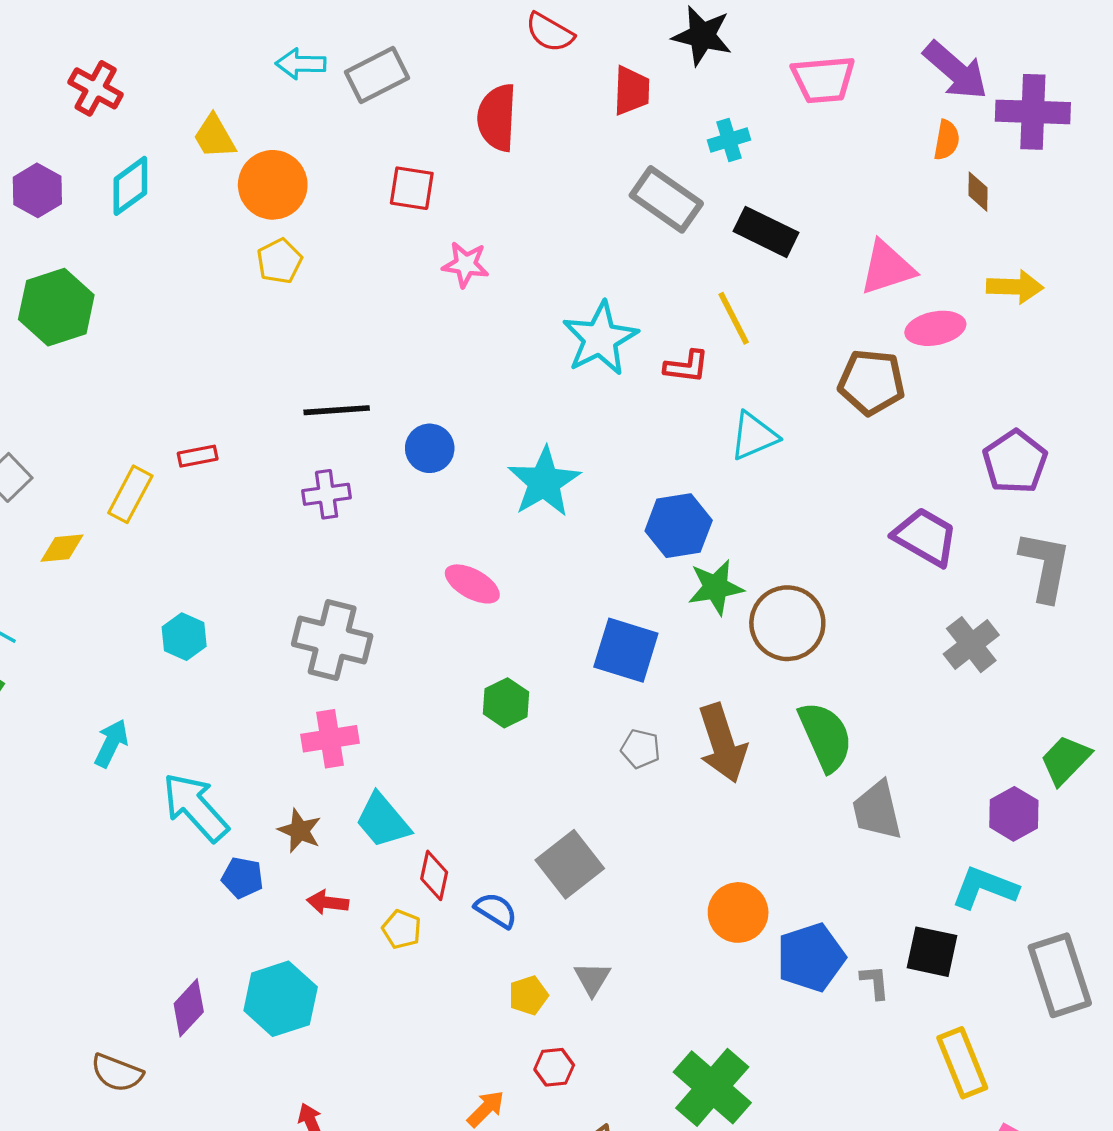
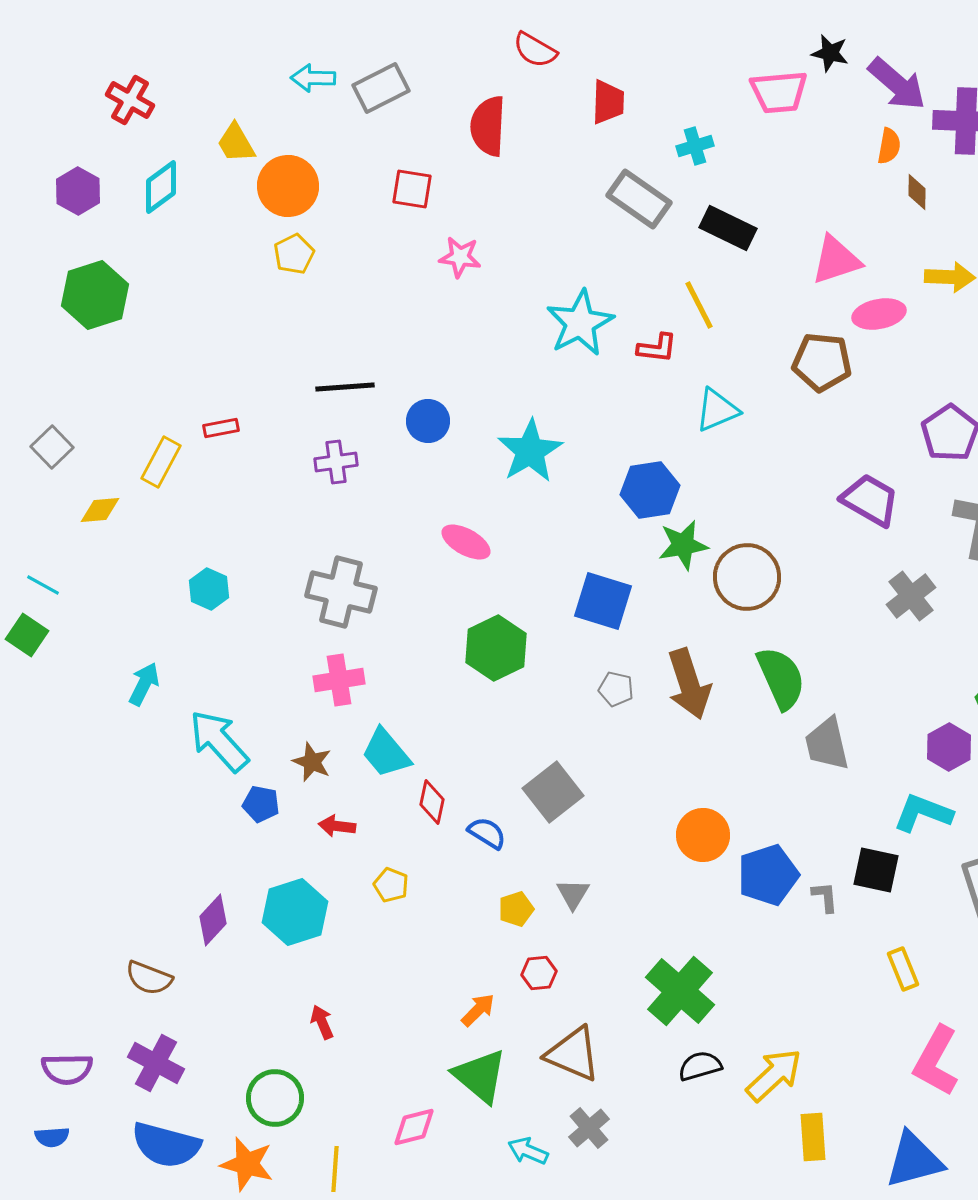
black star: (702, 36) -> (830, 53), moved, size x0.7
green hexagon: (506, 703) -> (496, 648), size x1.5
yellow pentagon: (402, 929) -> (391, 885), moved
yellow rectangle: (962, 1063) -> (903, 969), size x0.7

